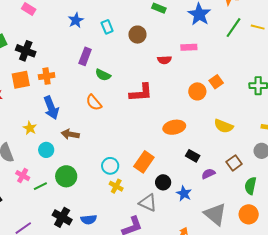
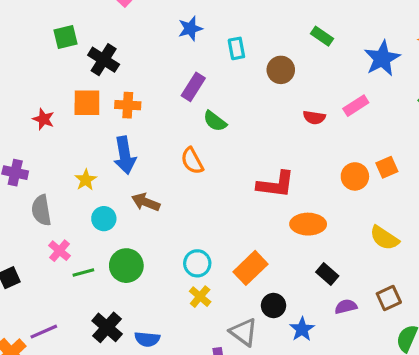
pink rectangle: (189, 47) -> (356, 106), turned -42
red L-shape: (141, 93) -> (276, 184), moved

